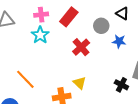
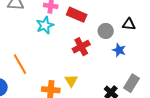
black triangle: (122, 13) -> (129, 24), turned -40
red rectangle: (69, 17) -> (77, 15), turned 60

